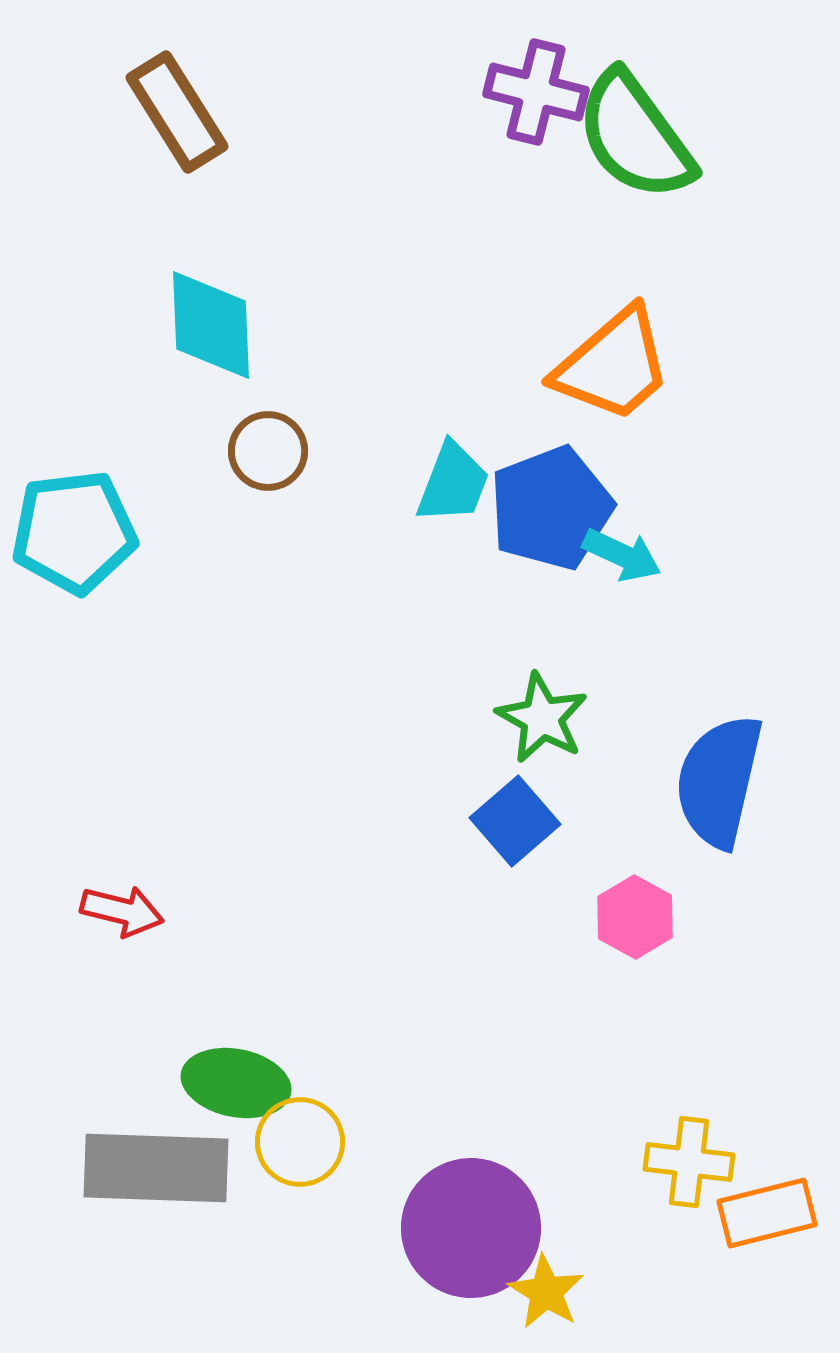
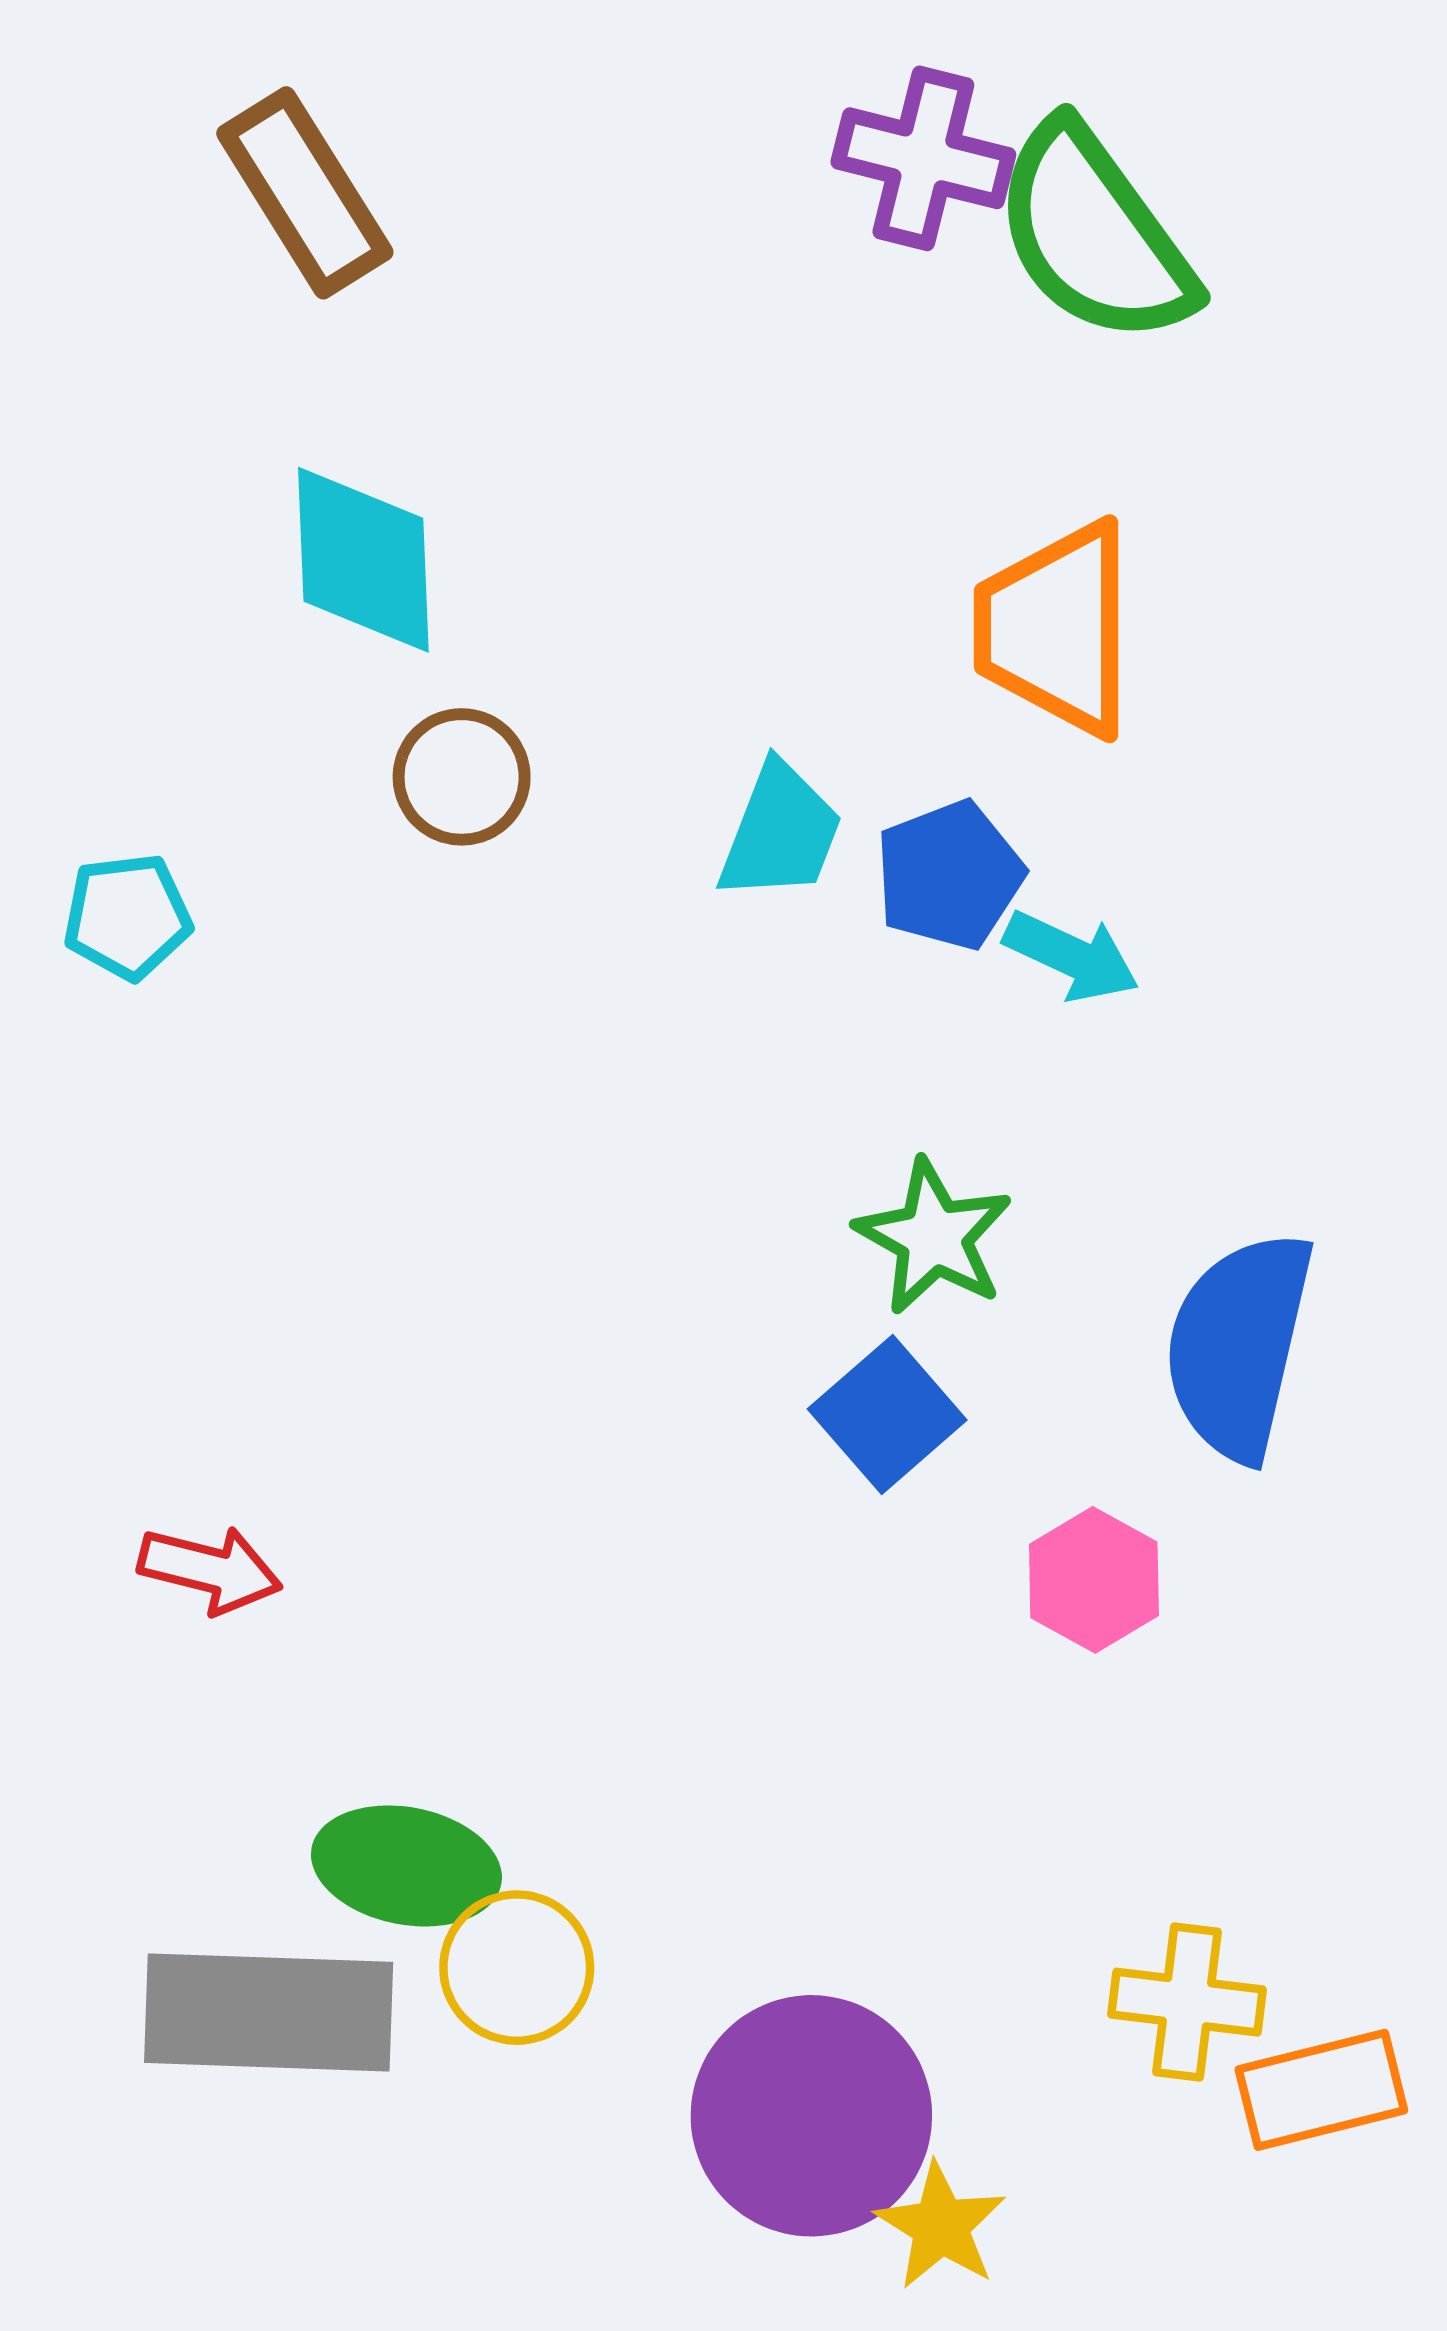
orange trapezoid: (613, 365) -> (1056, 629), turned 131
blue pentagon: (551, 508) -> (949, 875), size x0.7
cyan pentagon: (74, 532) -> (127, 917), size x0.6

